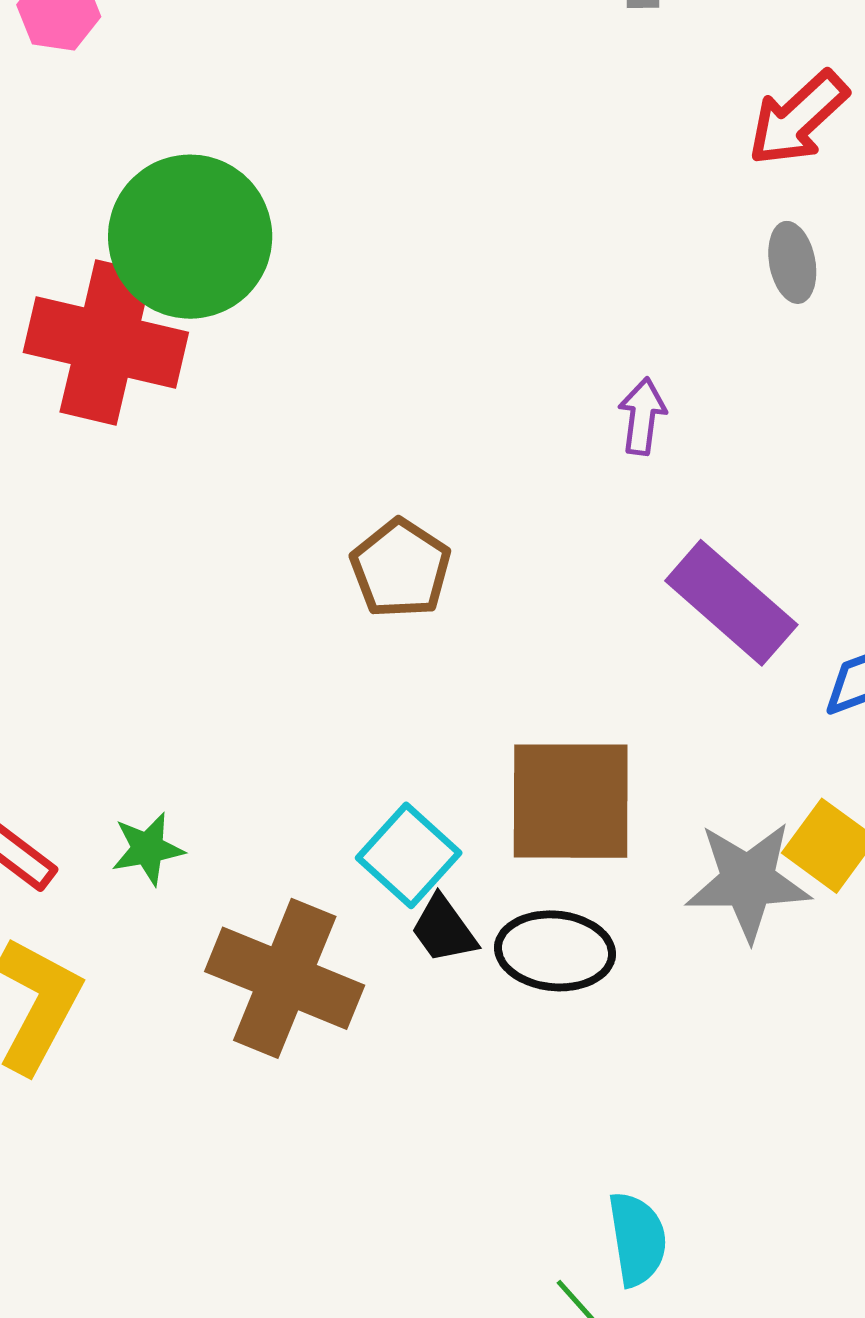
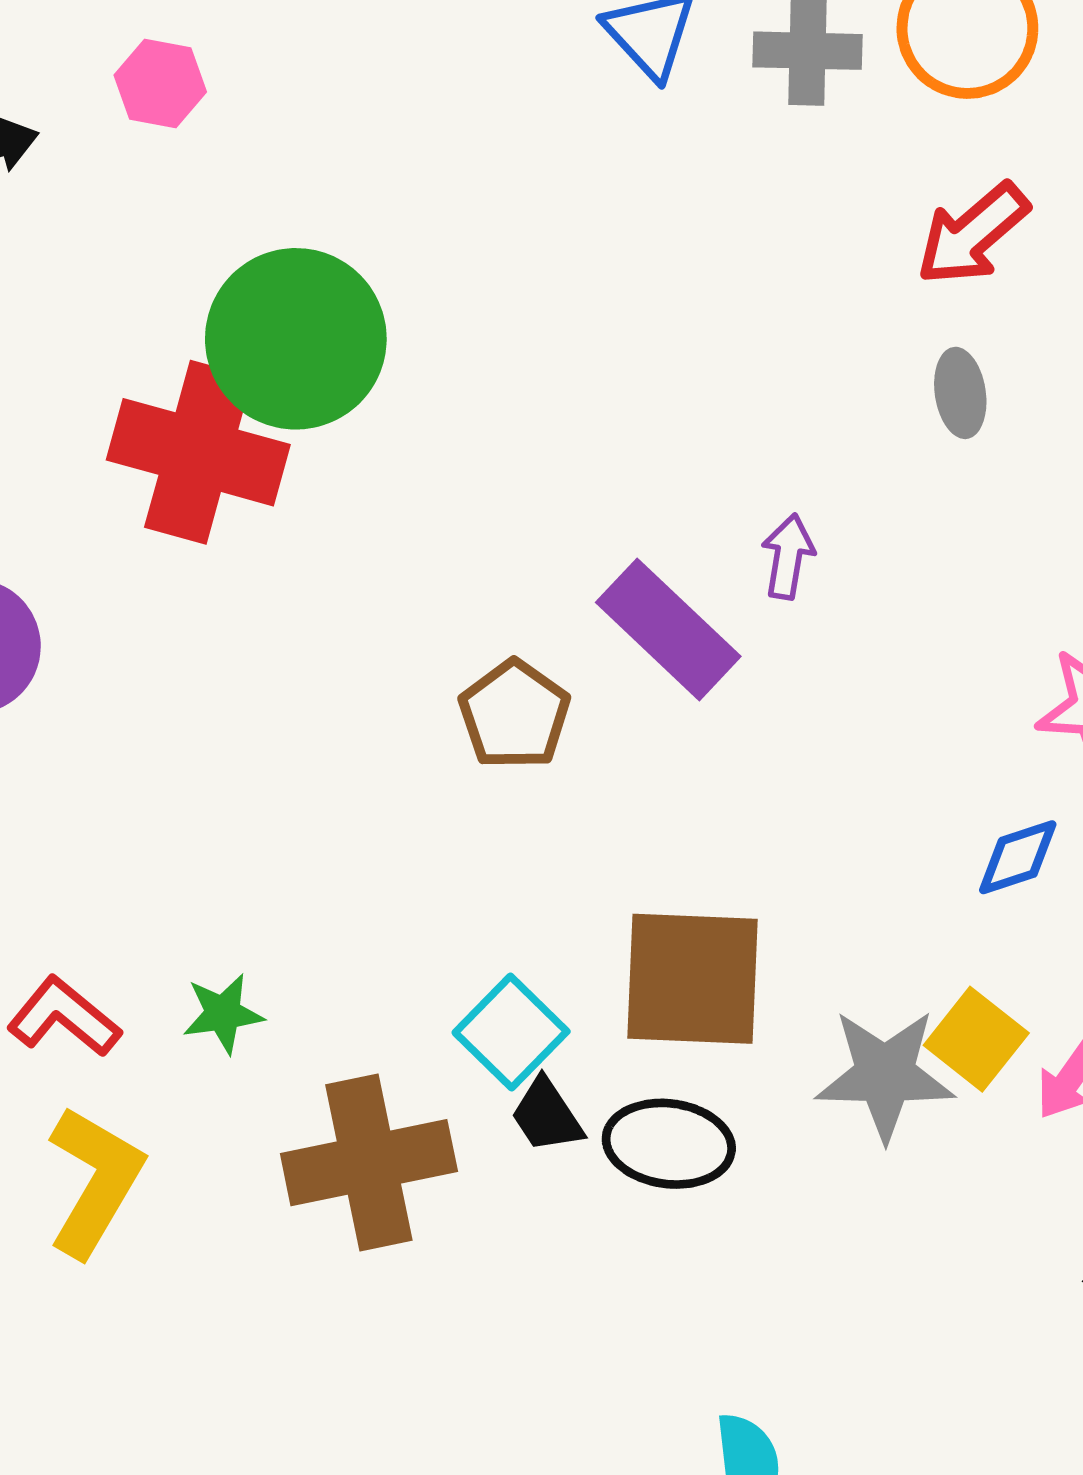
purple rectangle: (731, 603) -> (668, 629), moved
brown cross: (285, 978) -> (369, 1163), turned -36

